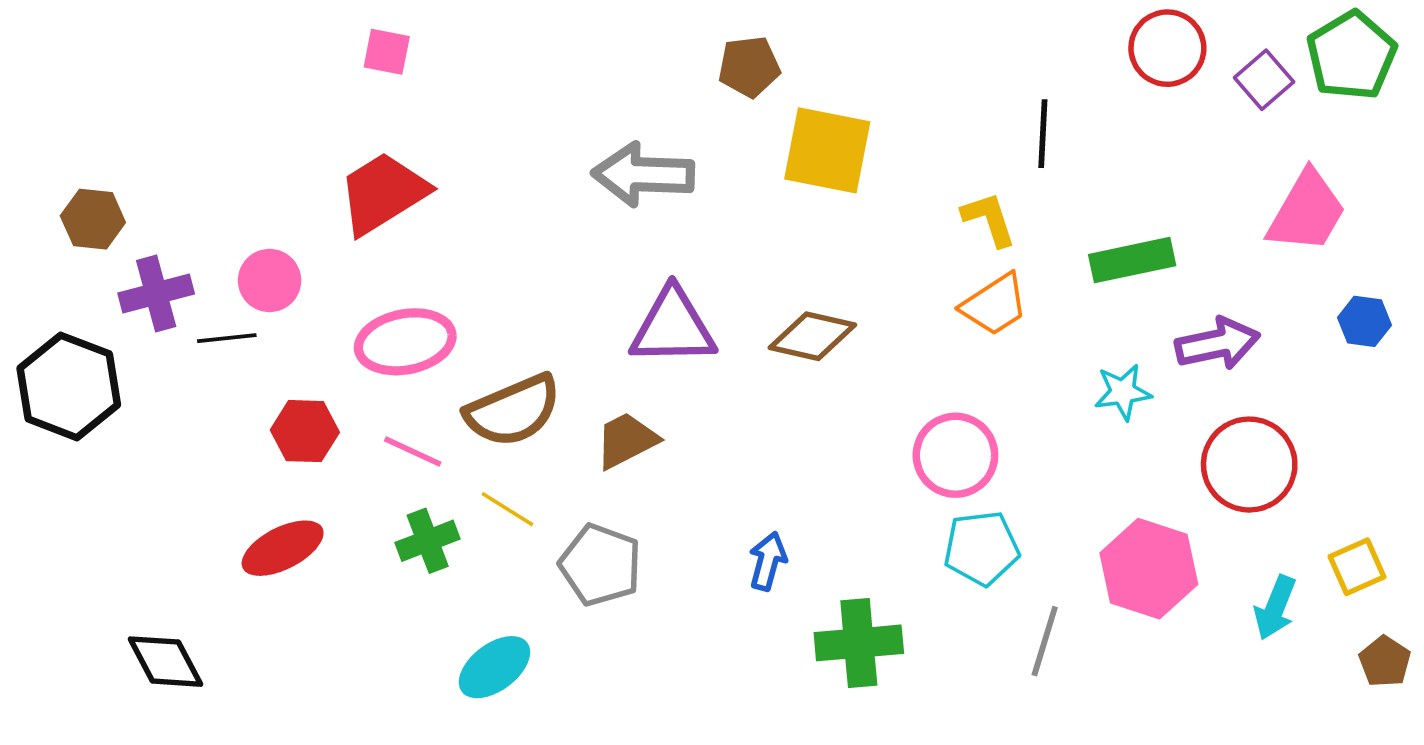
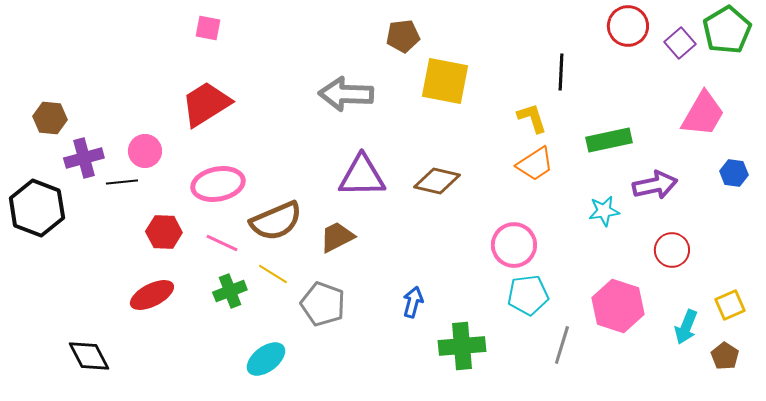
red circle: (1249, 465) -> (672, 250), size x0.7
brown pentagon: (1385, 662) -> (725, 356), moved

